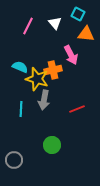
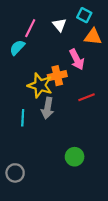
cyan semicircle: (20, 67) -> (17, 48), moved, turned -70
red line: (77, 109) -> (86, 97), moved
green circle: (52, 145) -> (75, 157), moved

